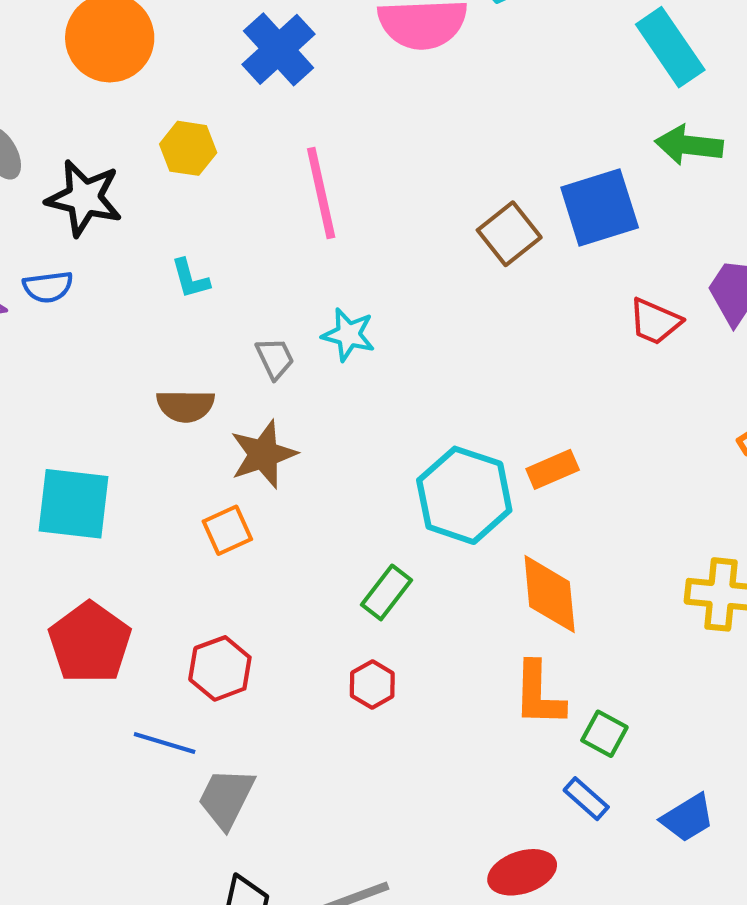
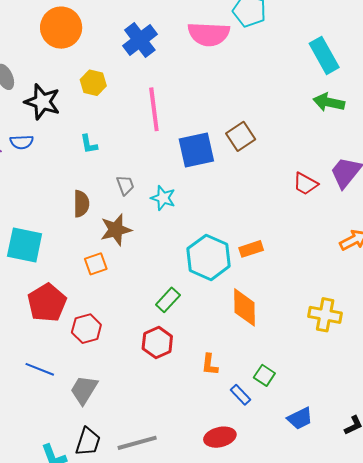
blue square: (600, 208) -> (196, 150), moved
cyan star: (348, 335) -> (163, 198), moved
brown semicircle: (185, 406) -> (81, 204), turned -96
red pentagon: (90, 643) -> (47, 303), moved
red hexagon: (372, 685) -> (157, 343), size x1.4
orange L-shape: (539, 694) -> (210, 365), moved, size x0.7
blue line: (165, 743) -> (40, 369), moved
blue rectangle: (586, 799) -> (241, 395), moved

